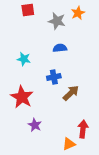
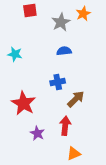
gray star: (57, 21) -> (61, 22), turned 30
cyan star: (24, 59) -> (15, 54), moved
red arrow: (83, 129) -> (65, 126), moved

